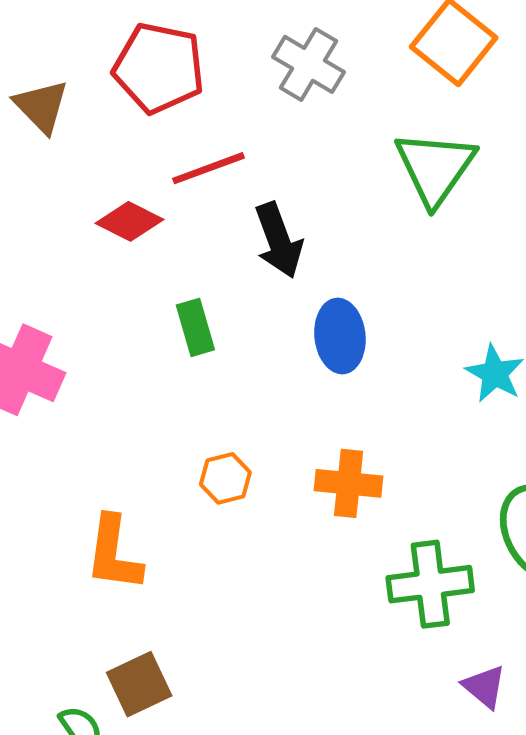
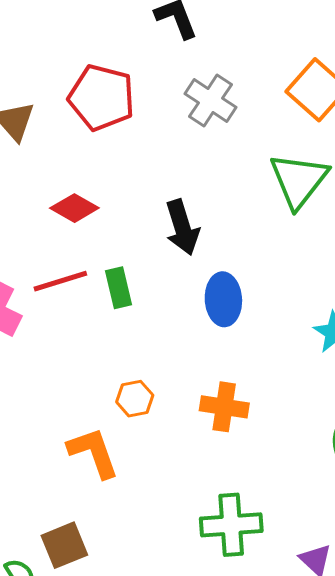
red line: (209, 168) -> (60, 281), moved
orange L-shape: (114, 553) -> (93, 452), moved, turned 150
green cross: (430, 584) -> (231, 525), moved

